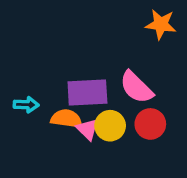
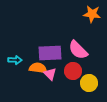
red circle: (150, 124) -> (73, 71), moved
yellow circle: (110, 126) -> (89, 83), moved

